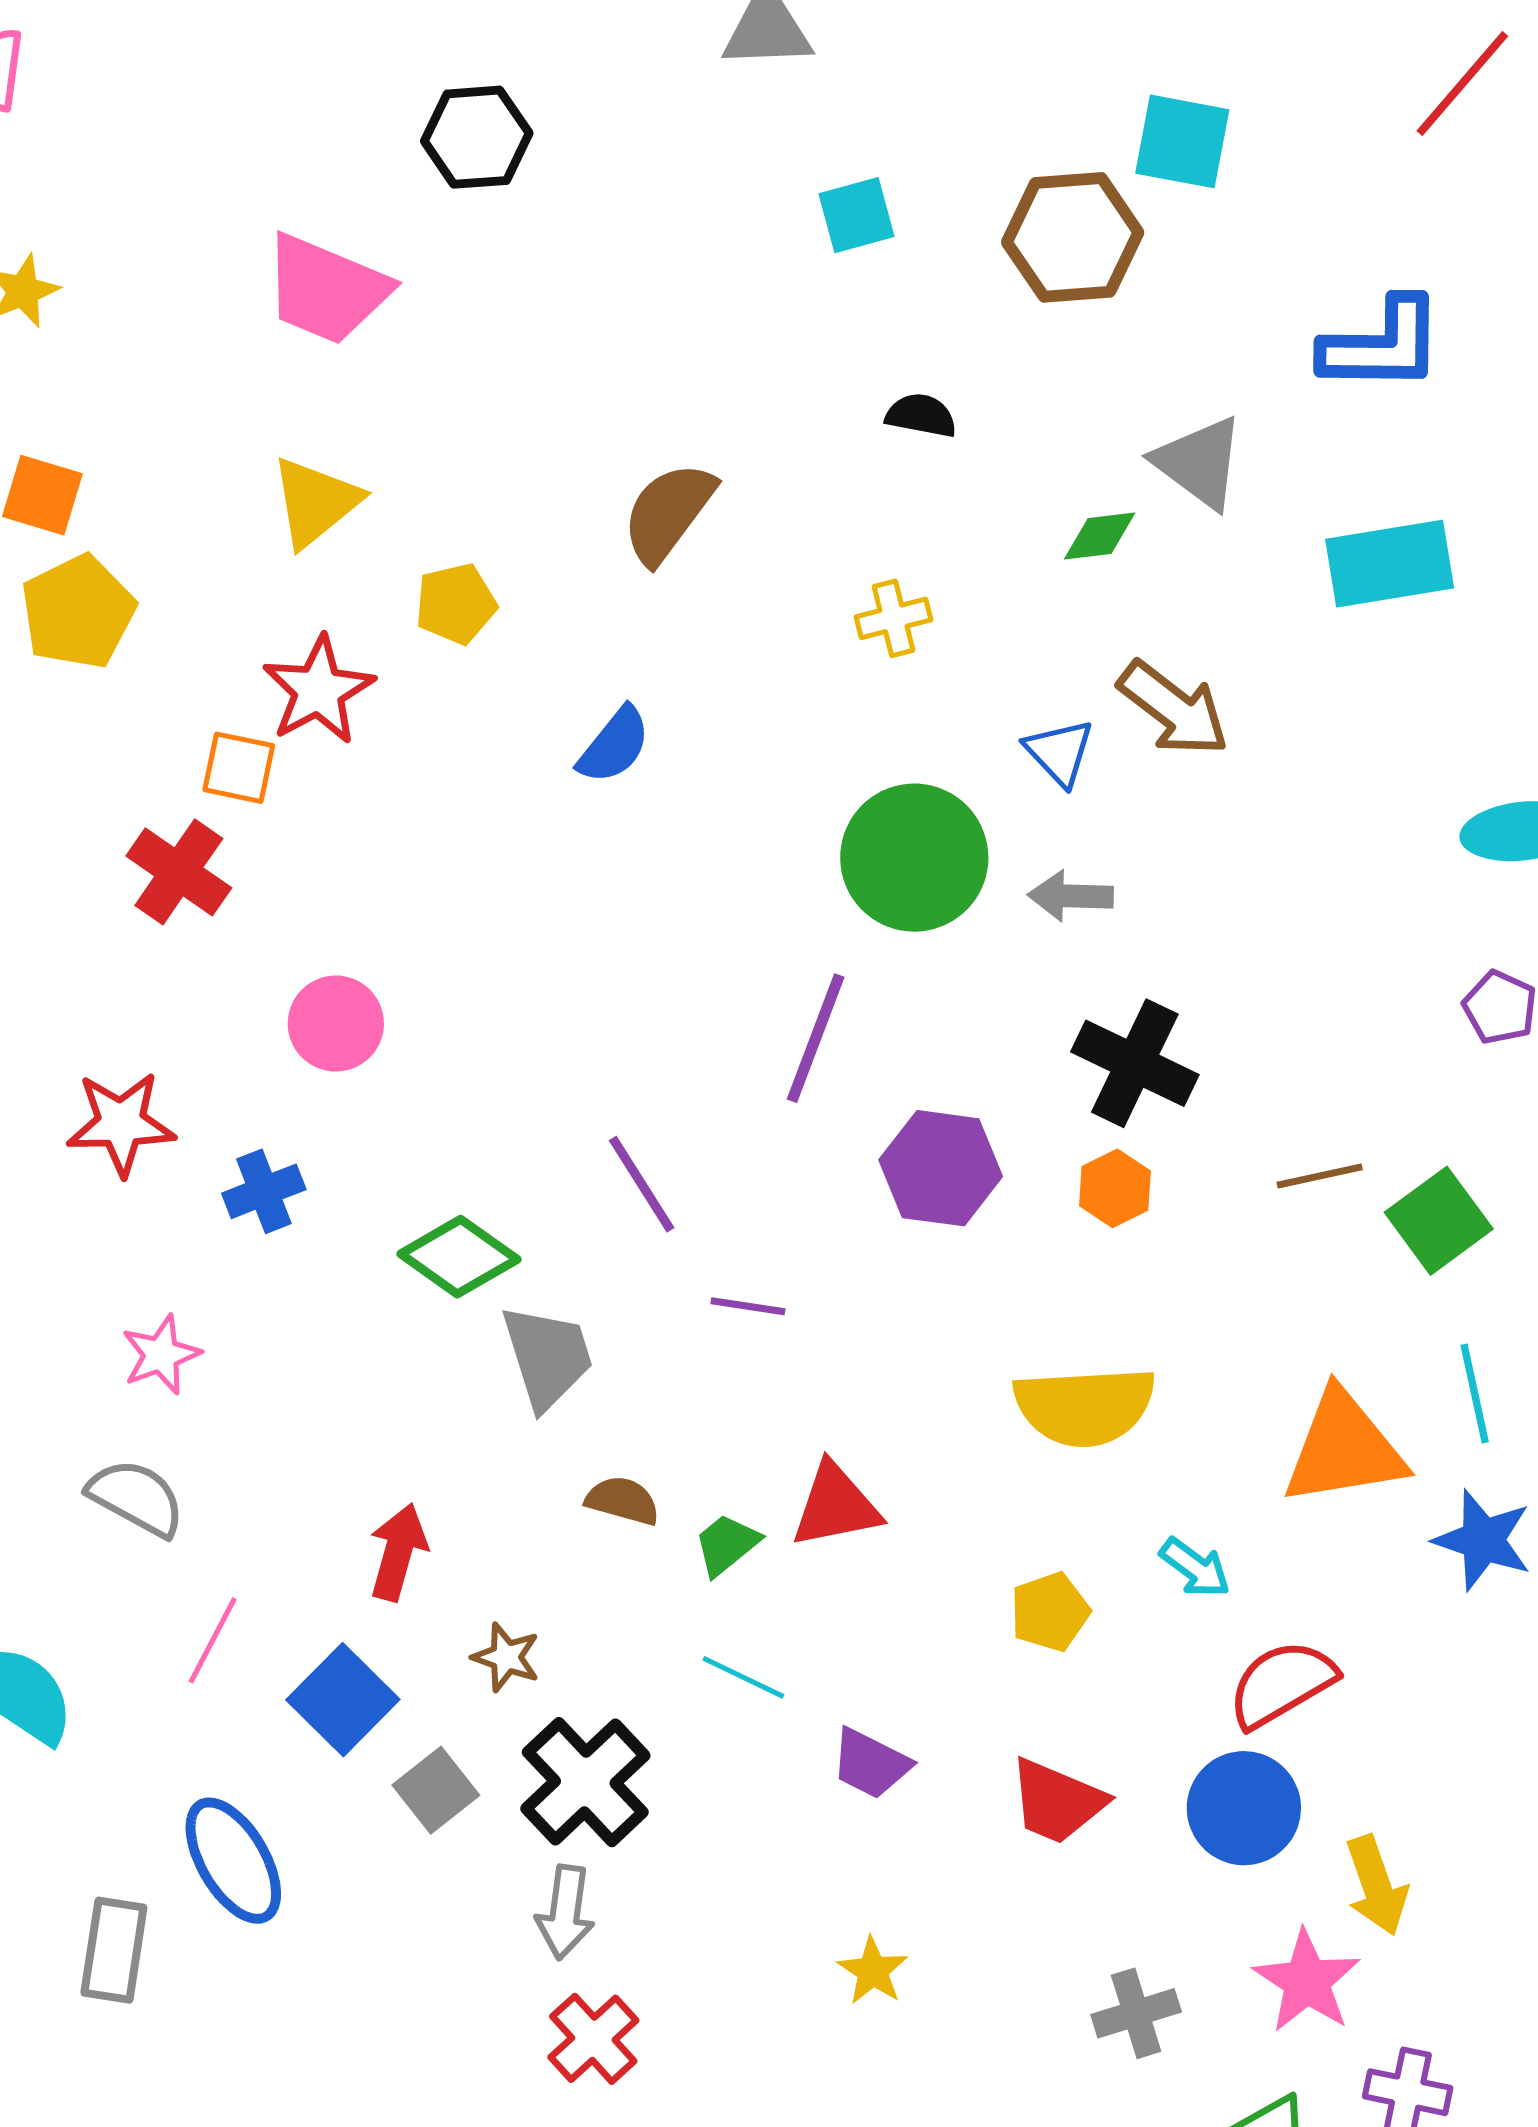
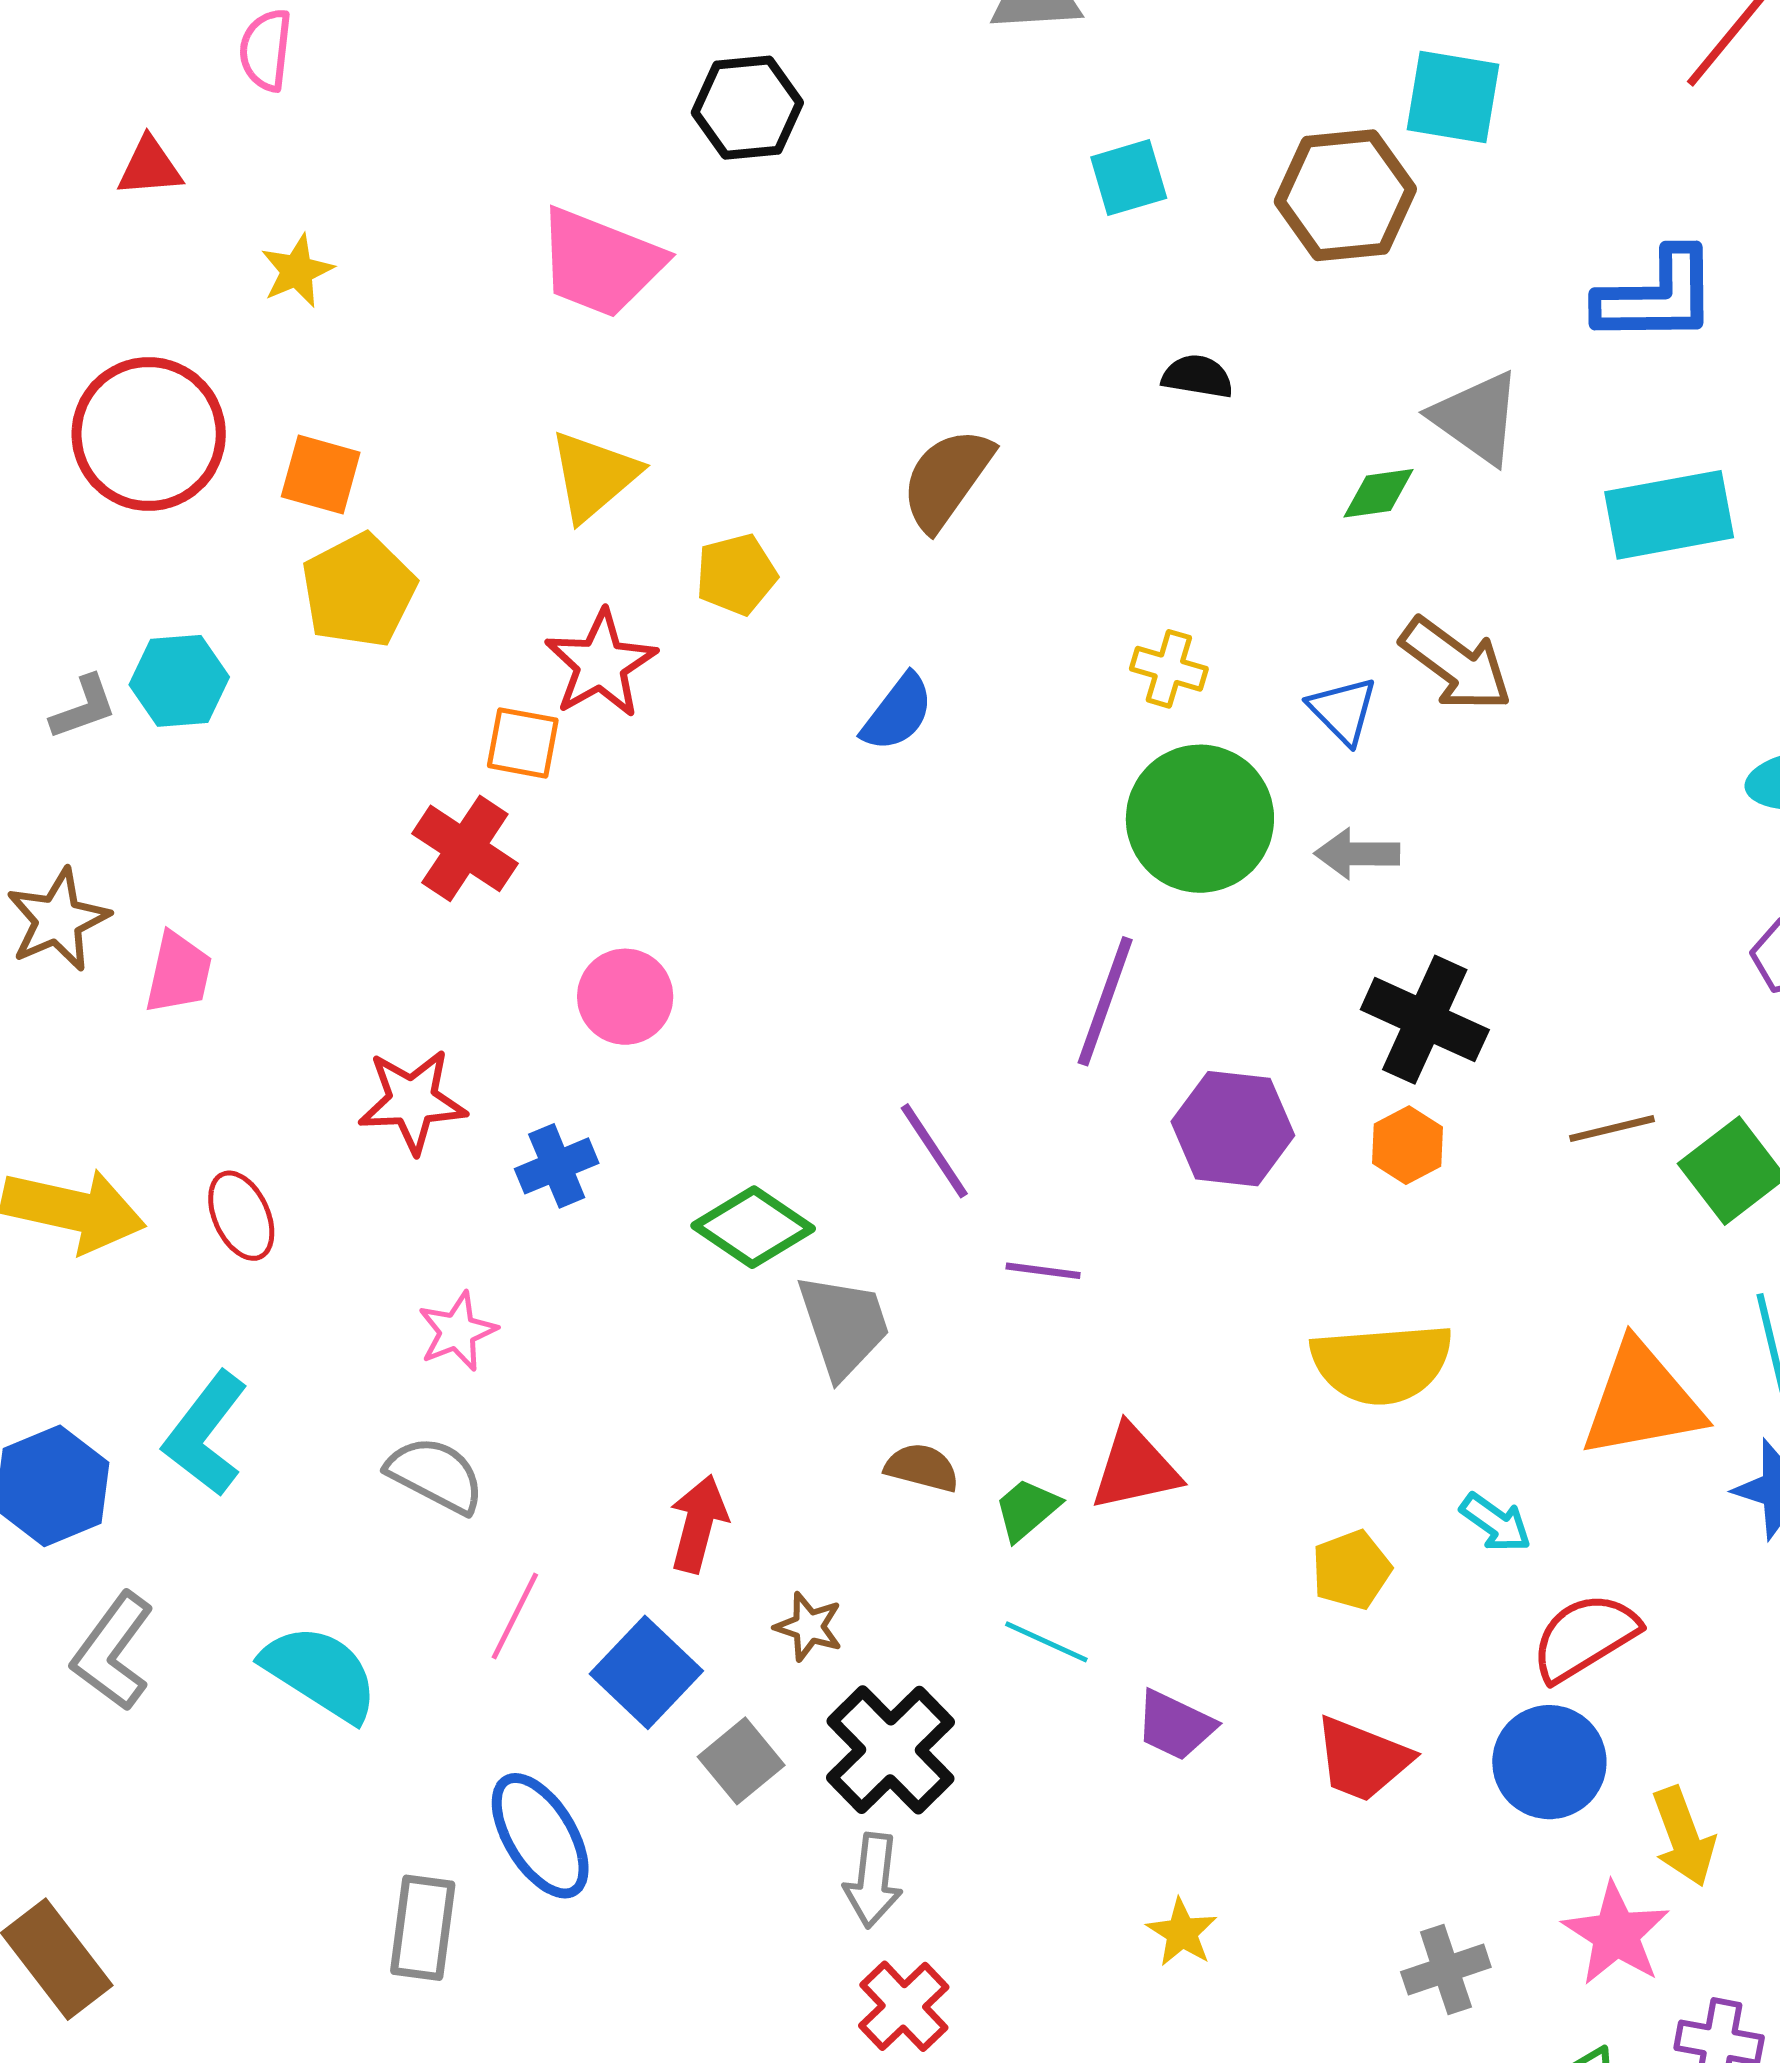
yellow cross: (894, 618) -> (1169, 669), moved, turned 32

